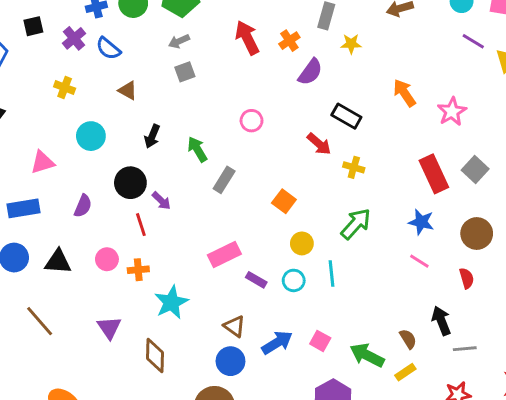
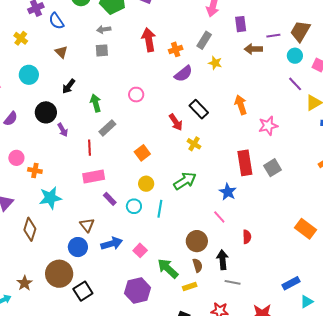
red line: (141, 225) -> (90, 148), moved
brown circle: (477, 233) -> (197, 241), moved

